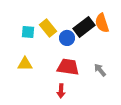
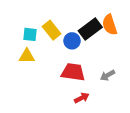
yellow triangle: (25, 64) -> (27, 56), moved
gray arrow: (100, 70) -> (107, 75), turned -80
red arrow: (61, 91) -> (82, 98), moved, turned -120

